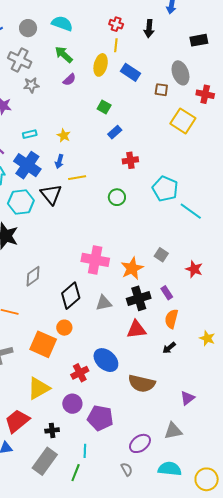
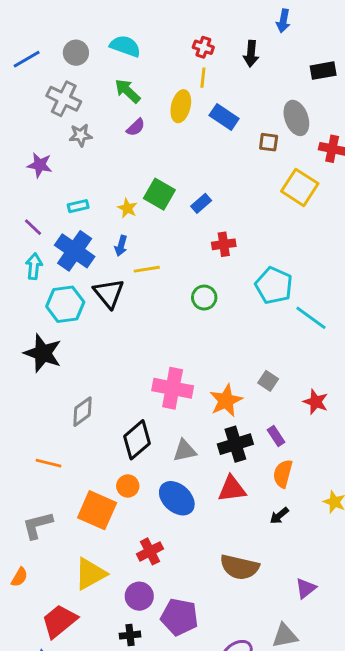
green square: (104, 107) -> (159, 194), moved, size x1.5
blue ellipse: (106, 360) -> (177, 498), moved
black cross: (52, 430) -> (130, 635), moved

